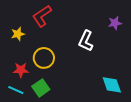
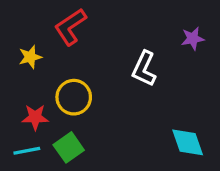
cyan line: (16, 90) -> (27, 151), turned -35

